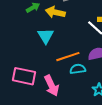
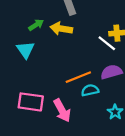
cyan triangle: (46, 36) -> (26, 50), moved

